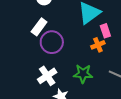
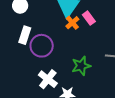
orange cross: (98, 45) -> (72, 23), moved

